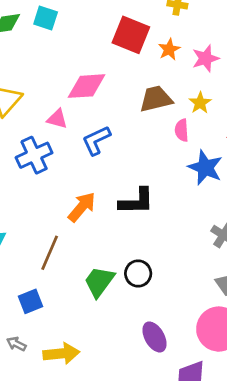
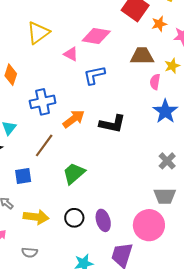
blue cross: (34, 155) -> (43, 102), moved
black circle: (138, 273) -> (74, 218), moved

